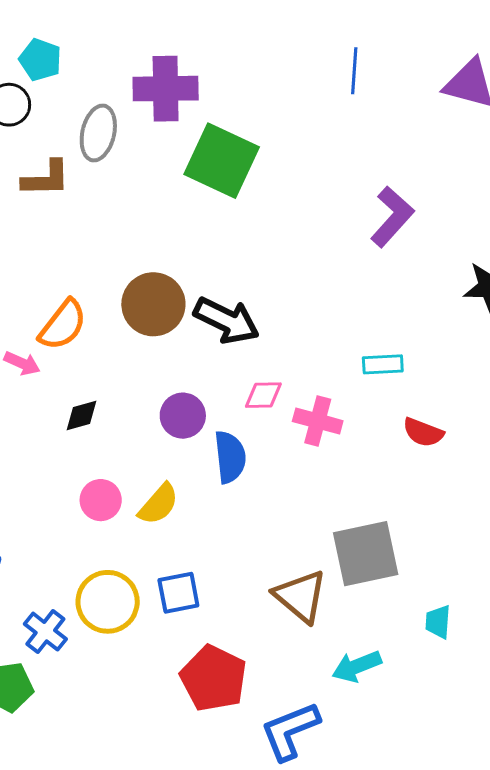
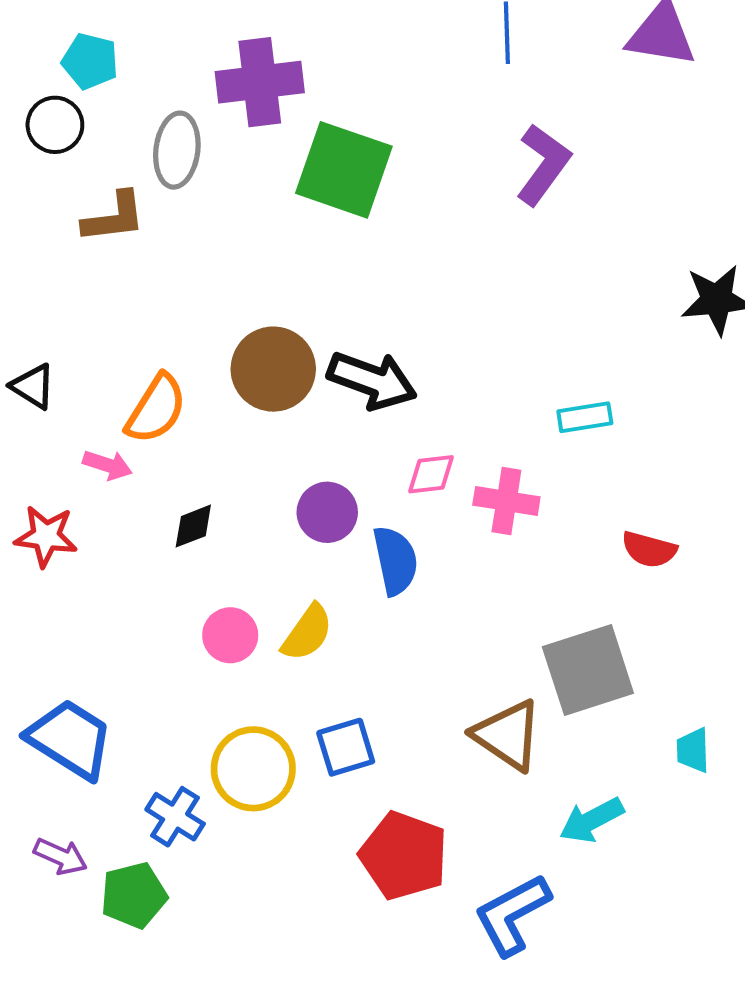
purple L-shape: (392, 217) -> (543, 165), moved
red semicircle: (423, 432) -> (649, 549), moved

